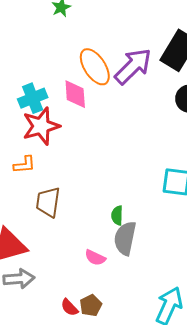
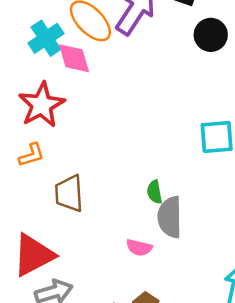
cyan cross: (33, 98) -> (46, 38), moved

